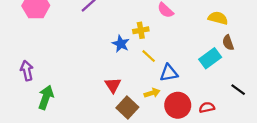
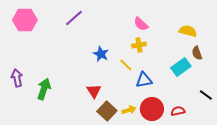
yellow cross: (141, 30) -> (139, 45), moved
yellow arrow: (152, 93) -> (129, 110), moved
green arrow: (46, 97) -> (44, 89), moved

